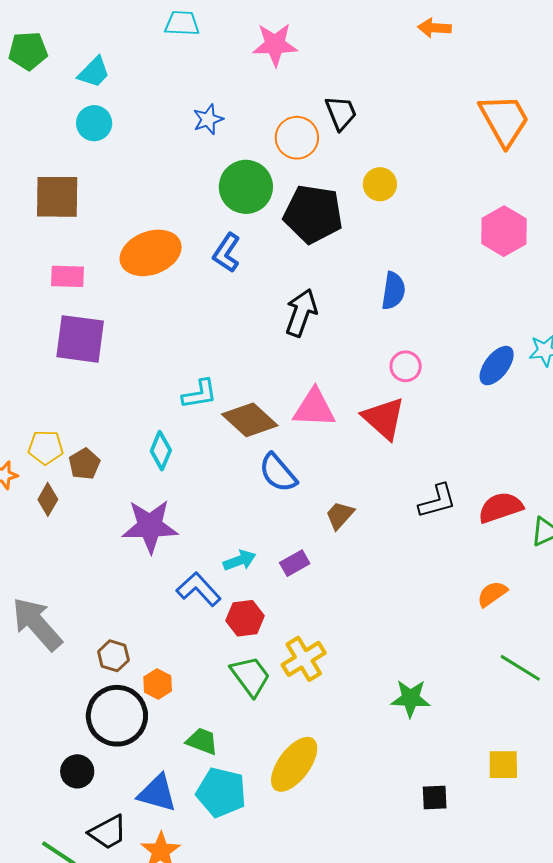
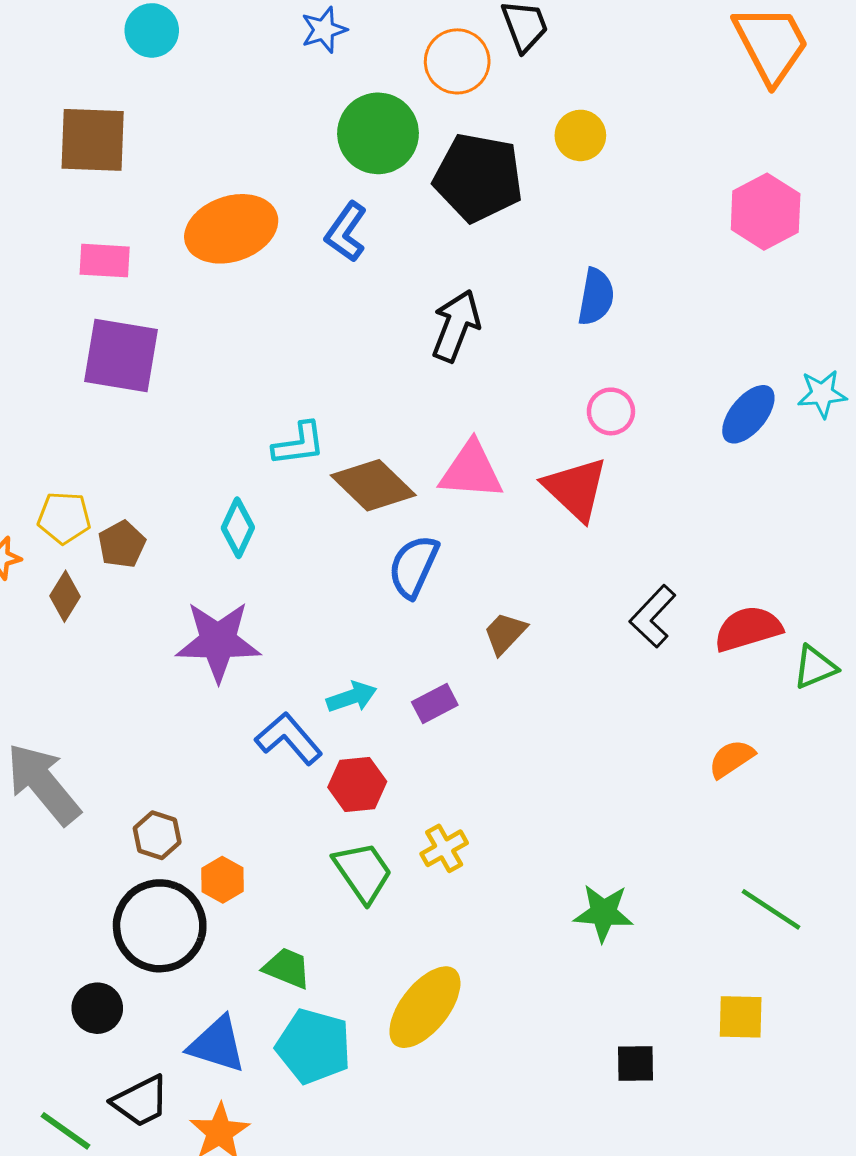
blue semicircle: (278, 473) -> (413, 566), turned 63
black L-shape: (437, 501) -> (653, 616), turned 147
yellow cross: (304, 659) -> (444, 848), size x0.7
green line: (520, 668) -> (771, 909), moved

